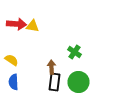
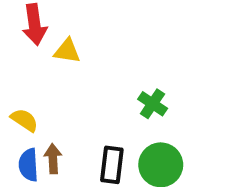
red arrow: (16, 24) -> (35, 24), moved, turned 78
brown arrow: (52, 67) -> (53, 159), moved

